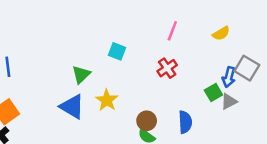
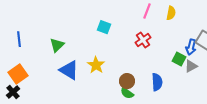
yellow semicircle: (221, 33) -> (171, 13), moved, turned -48
green triangle: (81, 75) -> (57, 45), moved
green square: (213, 93) -> (179, 59), turned -32

